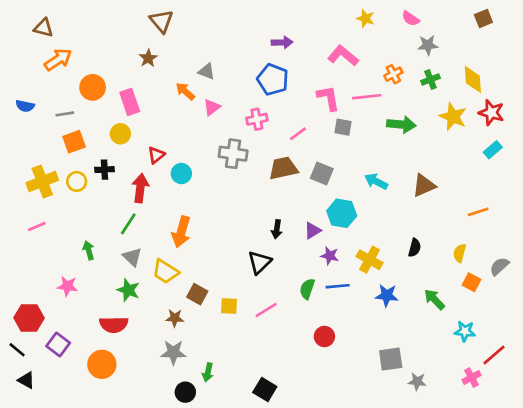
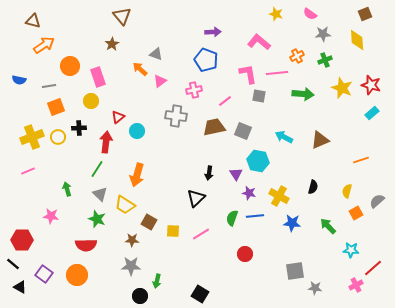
yellow diamond: (473, 79) -> (357, 40), moved
purple triangle: (313, 230) -> (236, 174), turned -32
orange square: (472, 282) -> (356, 213), turned 32
purple square: (58, 344) -> (44, 274), moved

